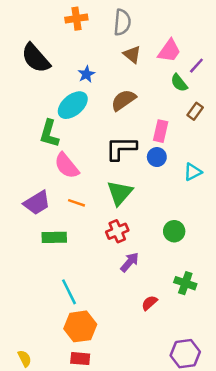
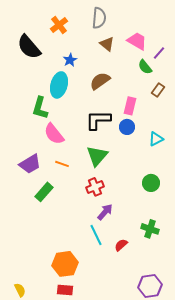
orange cross: (76, 19) -> (59, 25), moved, turned -30
pink trapezoid: (169, 51) -> (137, 41), turned -95
cyan ellipse: (73, 105) -> (59, 85), turned -35
green circle: (174, 231) -> (151, 183), moved
green rectangle: (54, 237) -> (44, 192), turned -48
cyan line: (69, 292) -> (96, 235), moved

